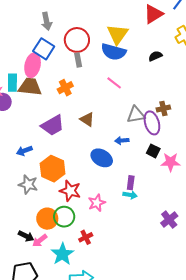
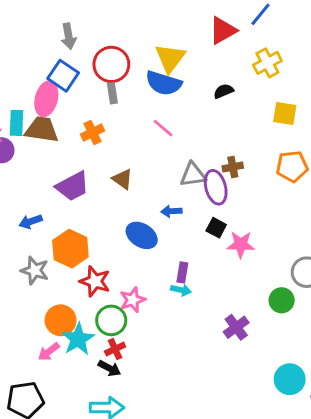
green circle: (64, 217) -> (111, 320), moved
black arrow: (26, 236) -> (109, 368), moved
cyan star: (62, 254) -> (78, 339), moved

